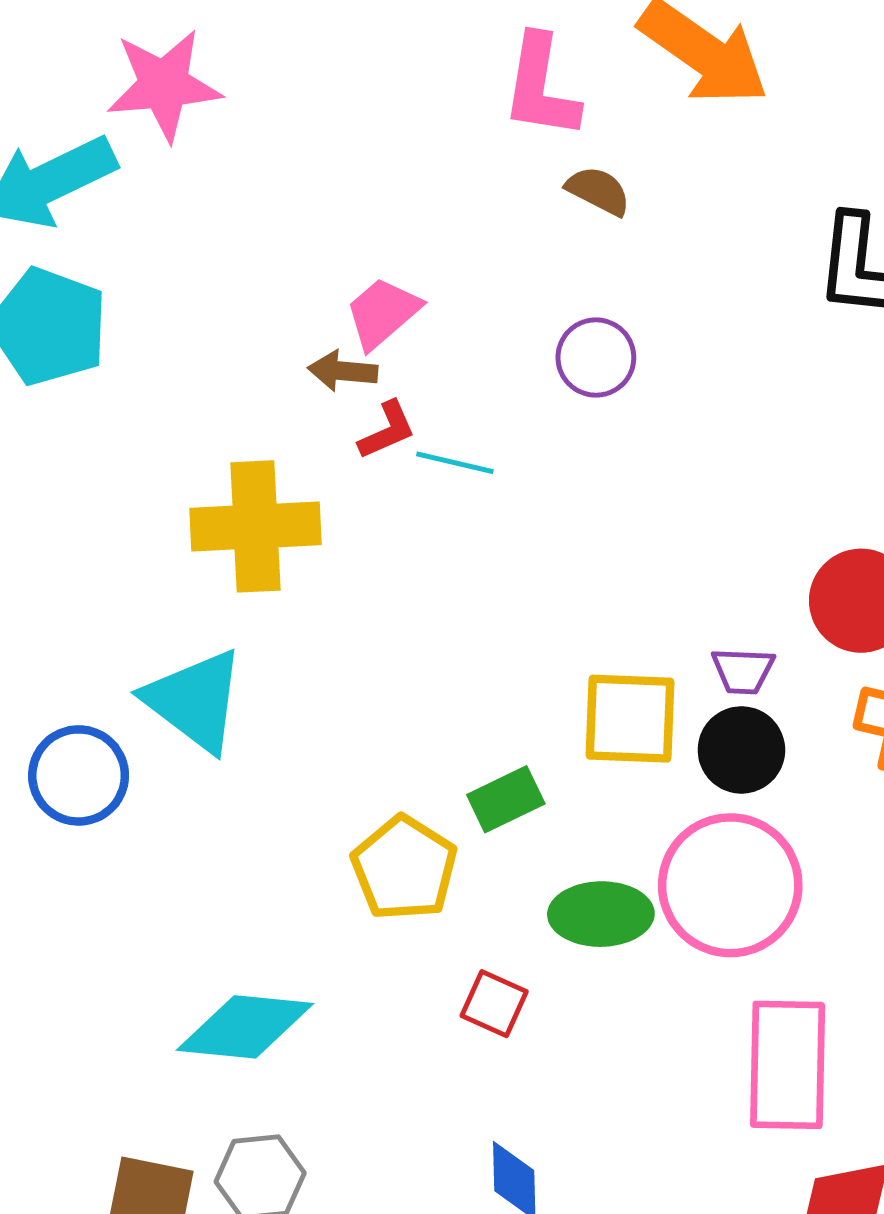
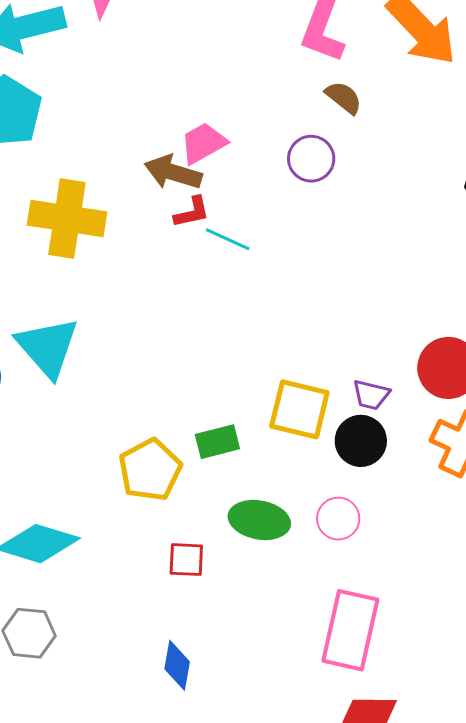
purple circle: (596, 357) -> (311, 159), moved
brown arrow: (343, 371) -> (173, 172), size x1.4
yellow cross: (255, 526) -> (67, 219), moved
pink circle: (730, 885) -> (338, 519), size x0.5
red square: (494, 1004) -> (186, 560), turned -33

